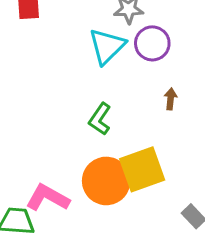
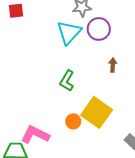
yellow square: (142, 169) -> (97, 112), turned -32
orange circle: (106, 181) -> (73, 121), size x0.5

